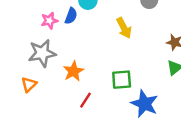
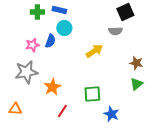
yellow arrow: (124, 28) -> (94, 51), turned -96
orange triangle: (29, 84) -> (15, 109), moved, turned 48
blue star: (144, 104) -> (111, 114), size x0.7

